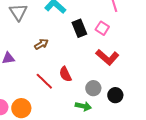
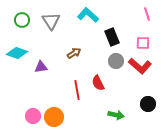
pink square: (102, 28) -> (143, 43), moved, turned -32
red line: (44, 81) -> (77, 90), turned 36
gray circle: (93, 88) -> (116, 61), moved

